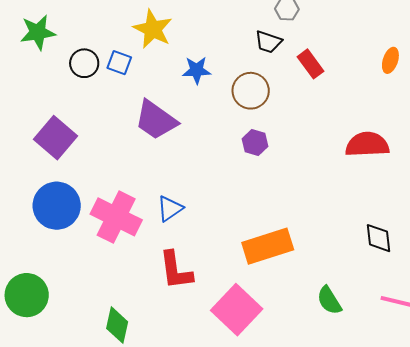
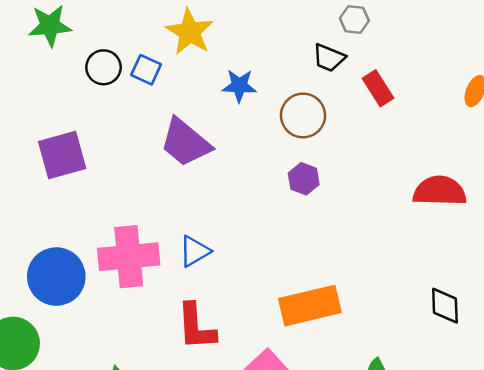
purple square: (56, 138) -> (62, 155), turned 30
blue circle: (57, 206) -> (56, 277), moved
pink cross: (116, 217) -> (129, 257), turned -36

